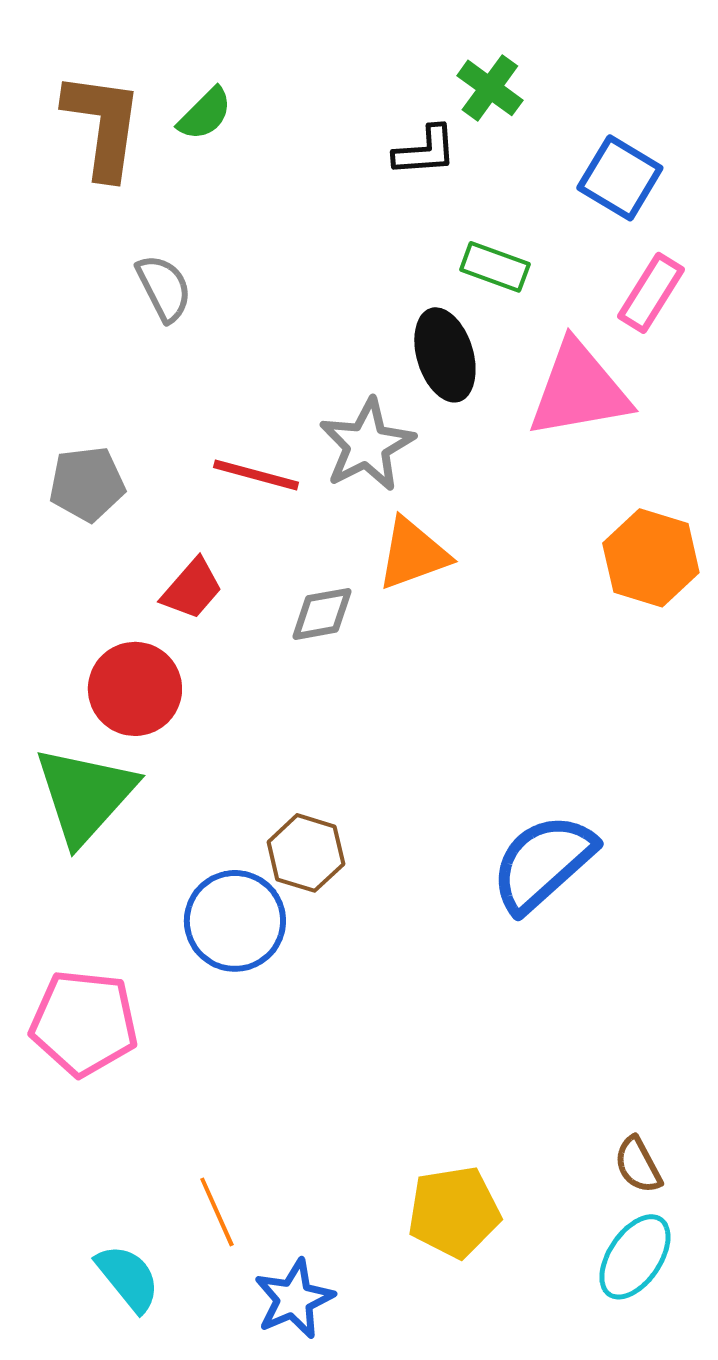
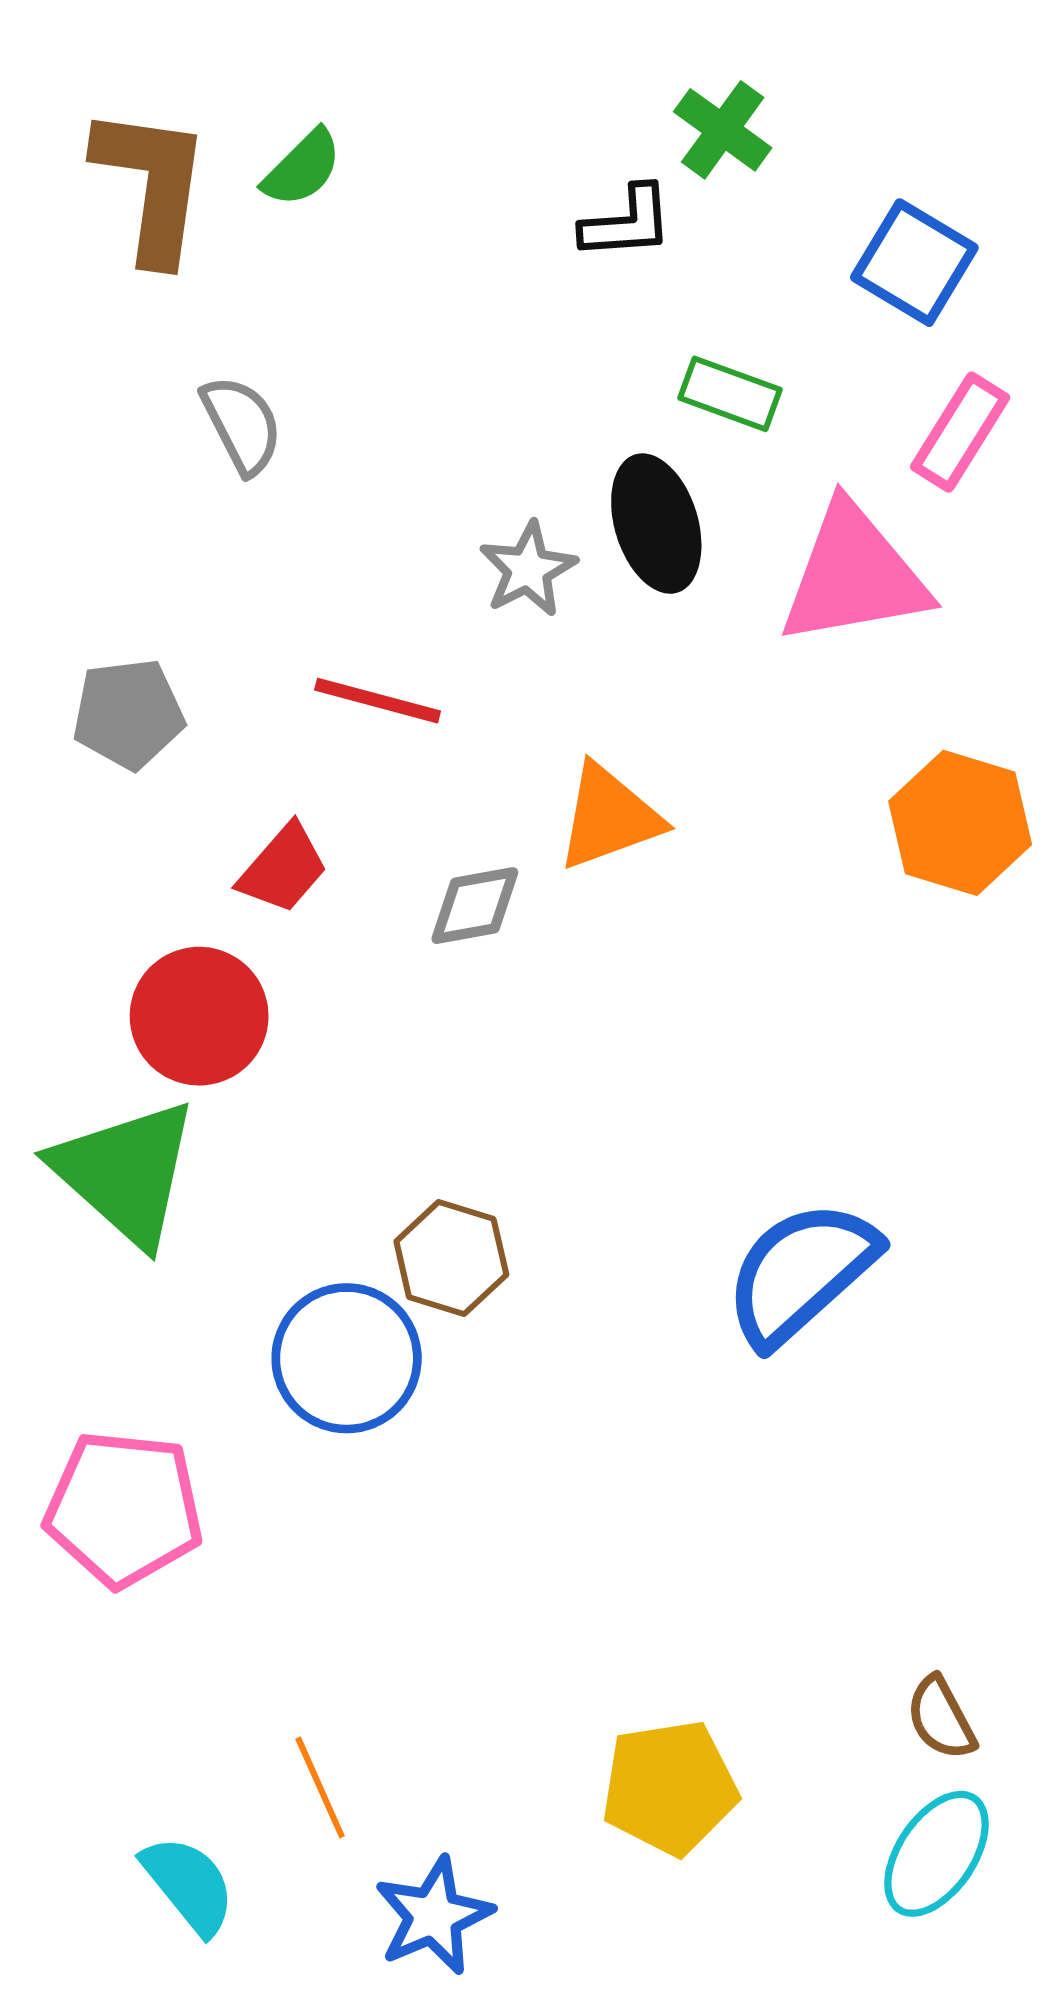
gray star: (367, 445) -> (528, 569), moved, size x0.7
green triangle: (85, 795) -> (125, 1172), turned -30

